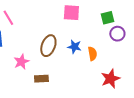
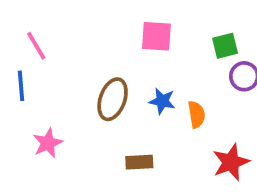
pink star: (21, 62) -> (48, 143), moved
brown rectangle: (41, 79) -> (139, 162), moved

